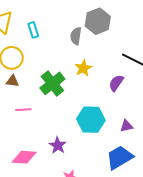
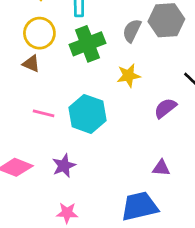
green cross: (52, 83) -> (87, 44), moved
pink line: (23, 110) -> (44, 113), moved
cyan hexagon: (91, 120) -> (88, 114), moved

